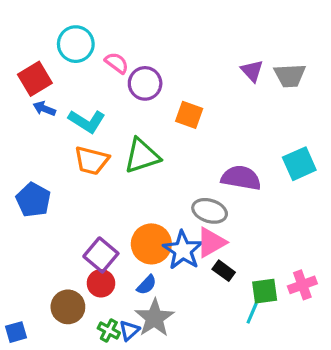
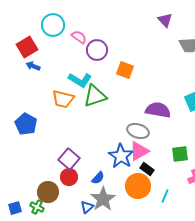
purple triangle: (252, 71) -> (165, 20), moved
cyan L-shape: (87, 121) -> (80, 80), moved
orange circle: (151, 244) -> (138, 186), moved
green square: (265, 291) -> (180, 154), moved
green cross: (109, 330) -> (37, 207), moved

